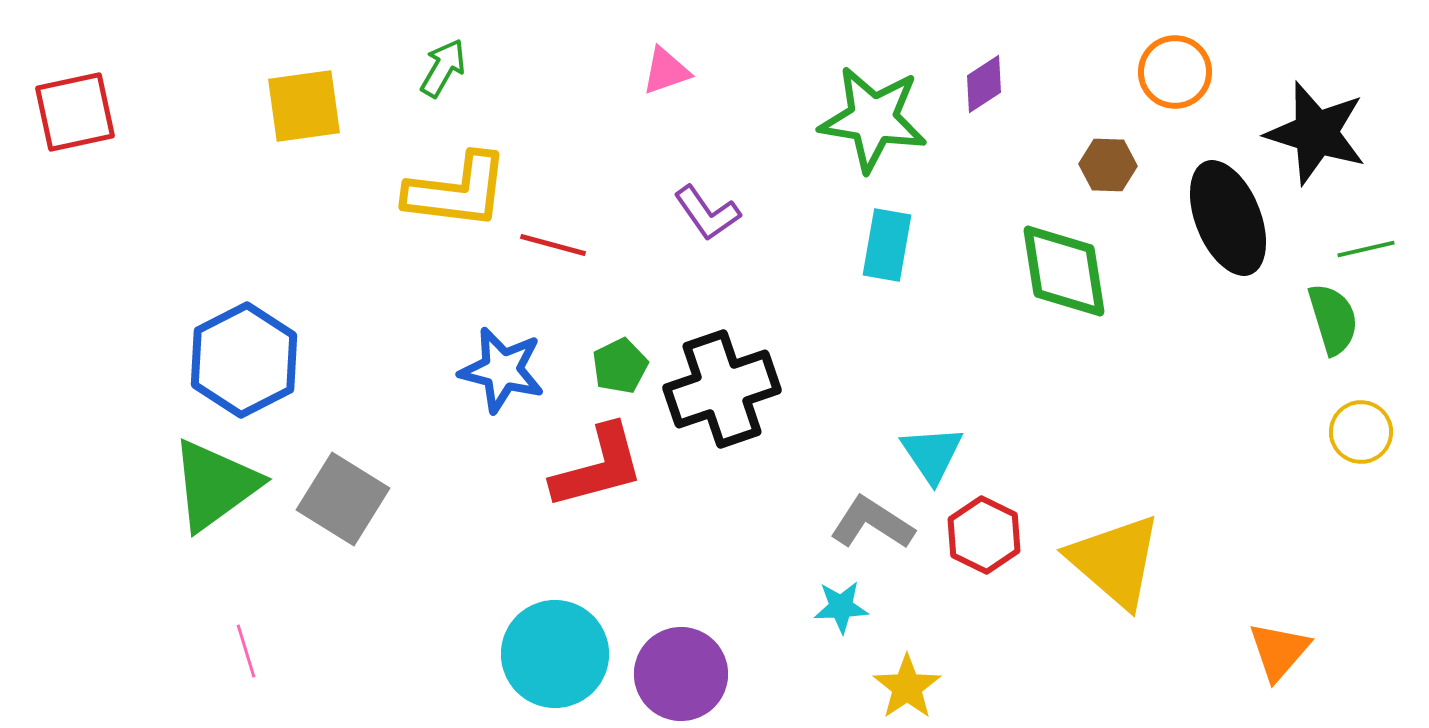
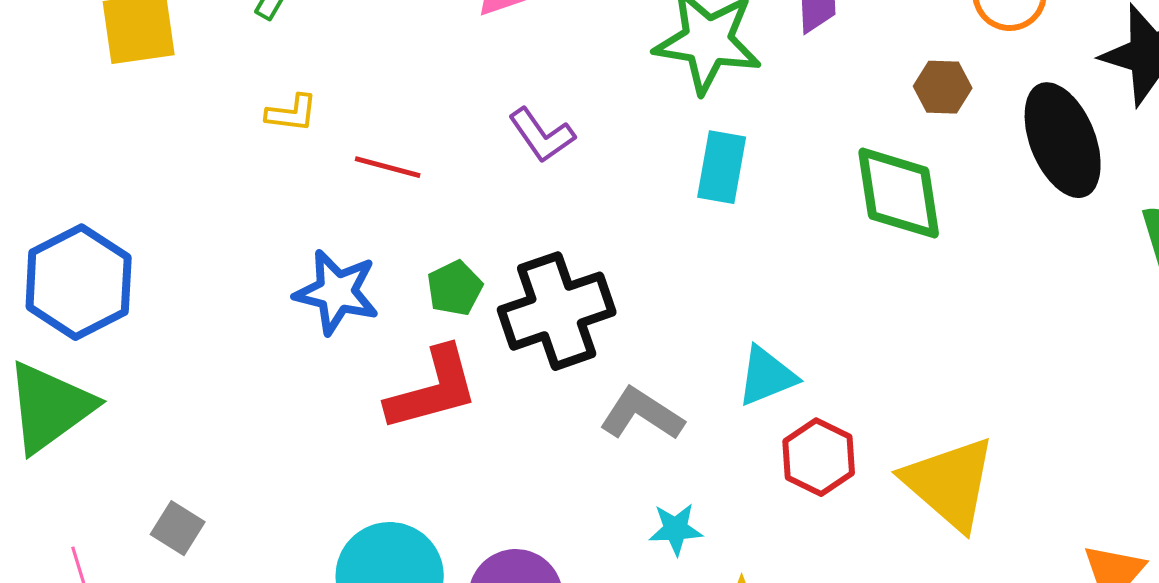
yellow L-shape: (457, 191) -> (292, 113), size x0.5
cyan triangle: (932, 454) -> (767, 376), turned 42
gray square: (343, 499) -> (178, 528), moved, size x0.6
gray L-shape: (872, 523) -> (642, 414), moved

